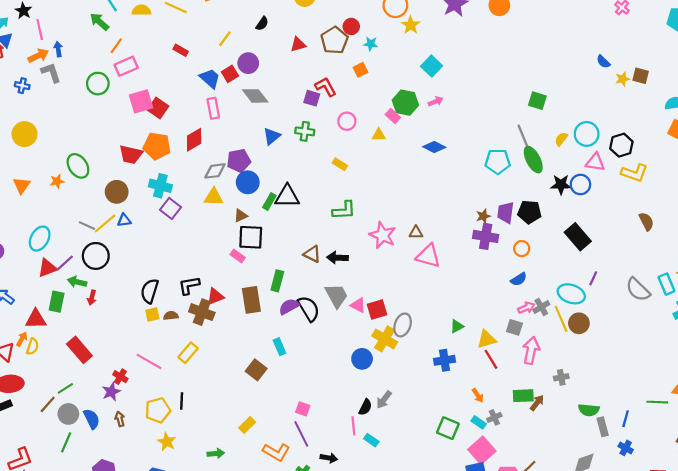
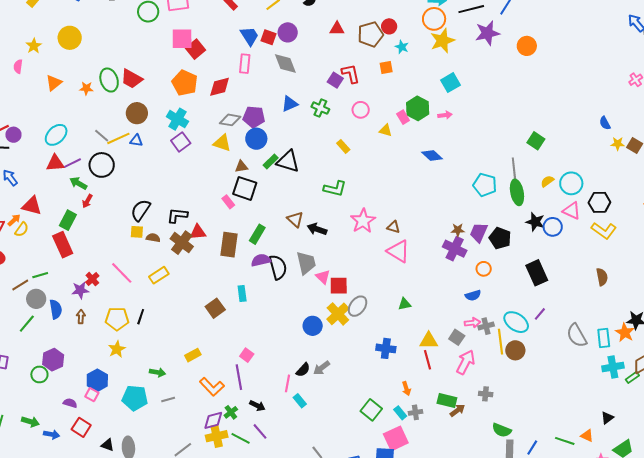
yellow star: (411, 25) -> (442, 41), size x1.4
red square: (230, 74) -> (269, 37), turned 35
red trapezoid: (131, 154) -> (132, 79), moved
green rectangle: (57, 302) -> (68, 220), moved
green triangle: (457, 326) -> (405, 304), moved

